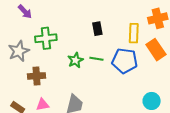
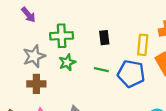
green cross: (46, 38) -> (62, 36), moved
gray star: (19, 51) -> (34, 56), moved
green star: (76, 60) -> (67, 62), moved

